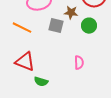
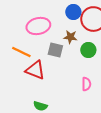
red triangle: (25, 62) -> (35, 70), moved
pink semicircle: (79, 63) -> (86, 84), moved

